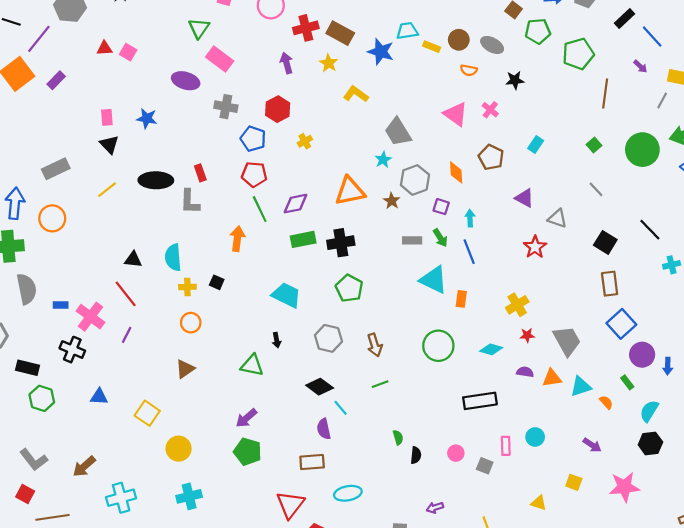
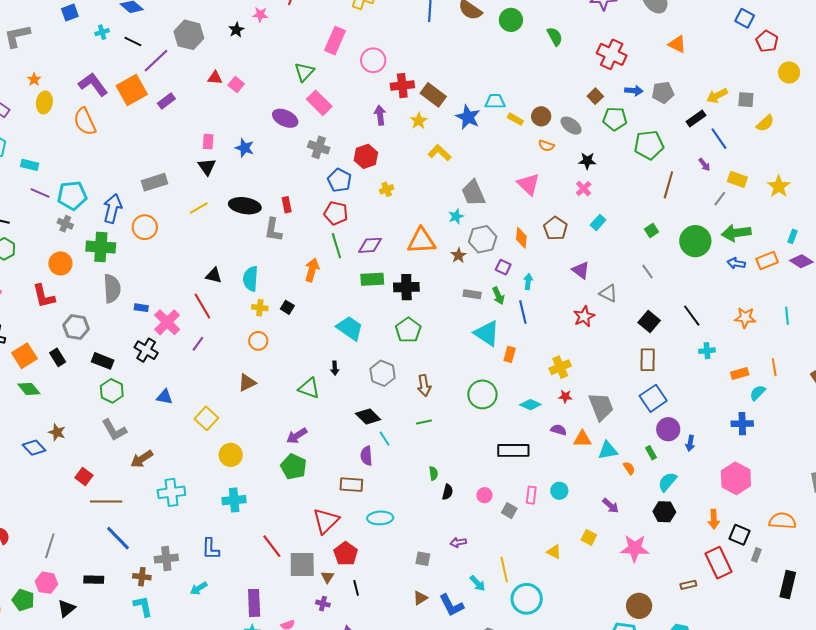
pink cross: (490, 110) -> (584, 189), moved
gray L-shape: (34, 460) -> (114, 430), moved

